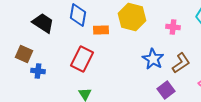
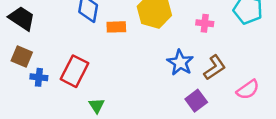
black trapezoid: (43, 23) -> (22, 18), moved
red rectangle: (82, 59) -> (75, 71), moved

